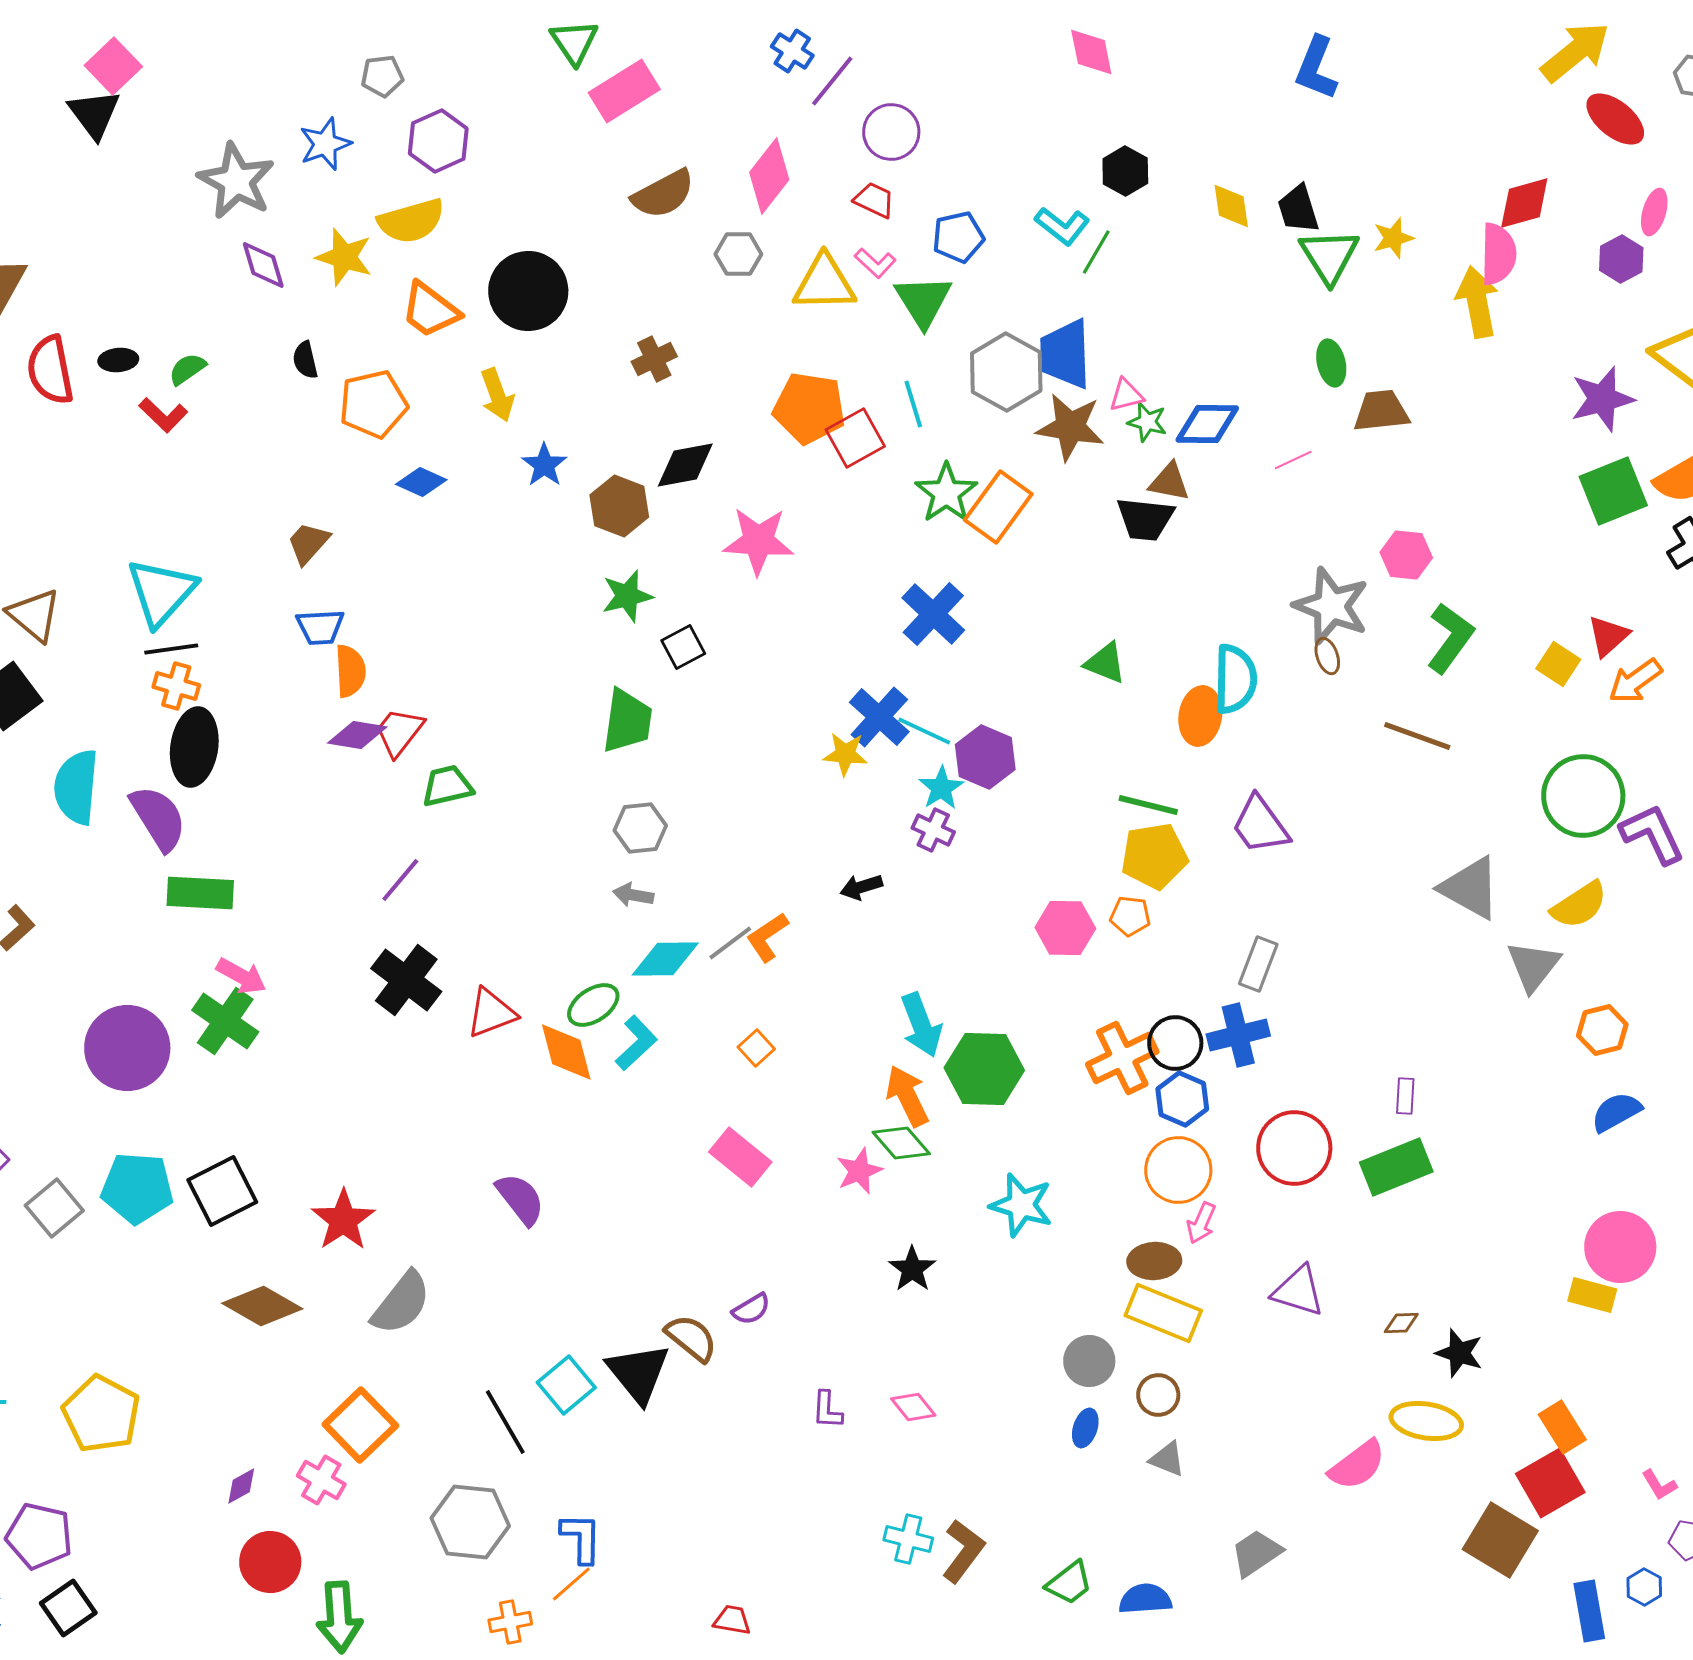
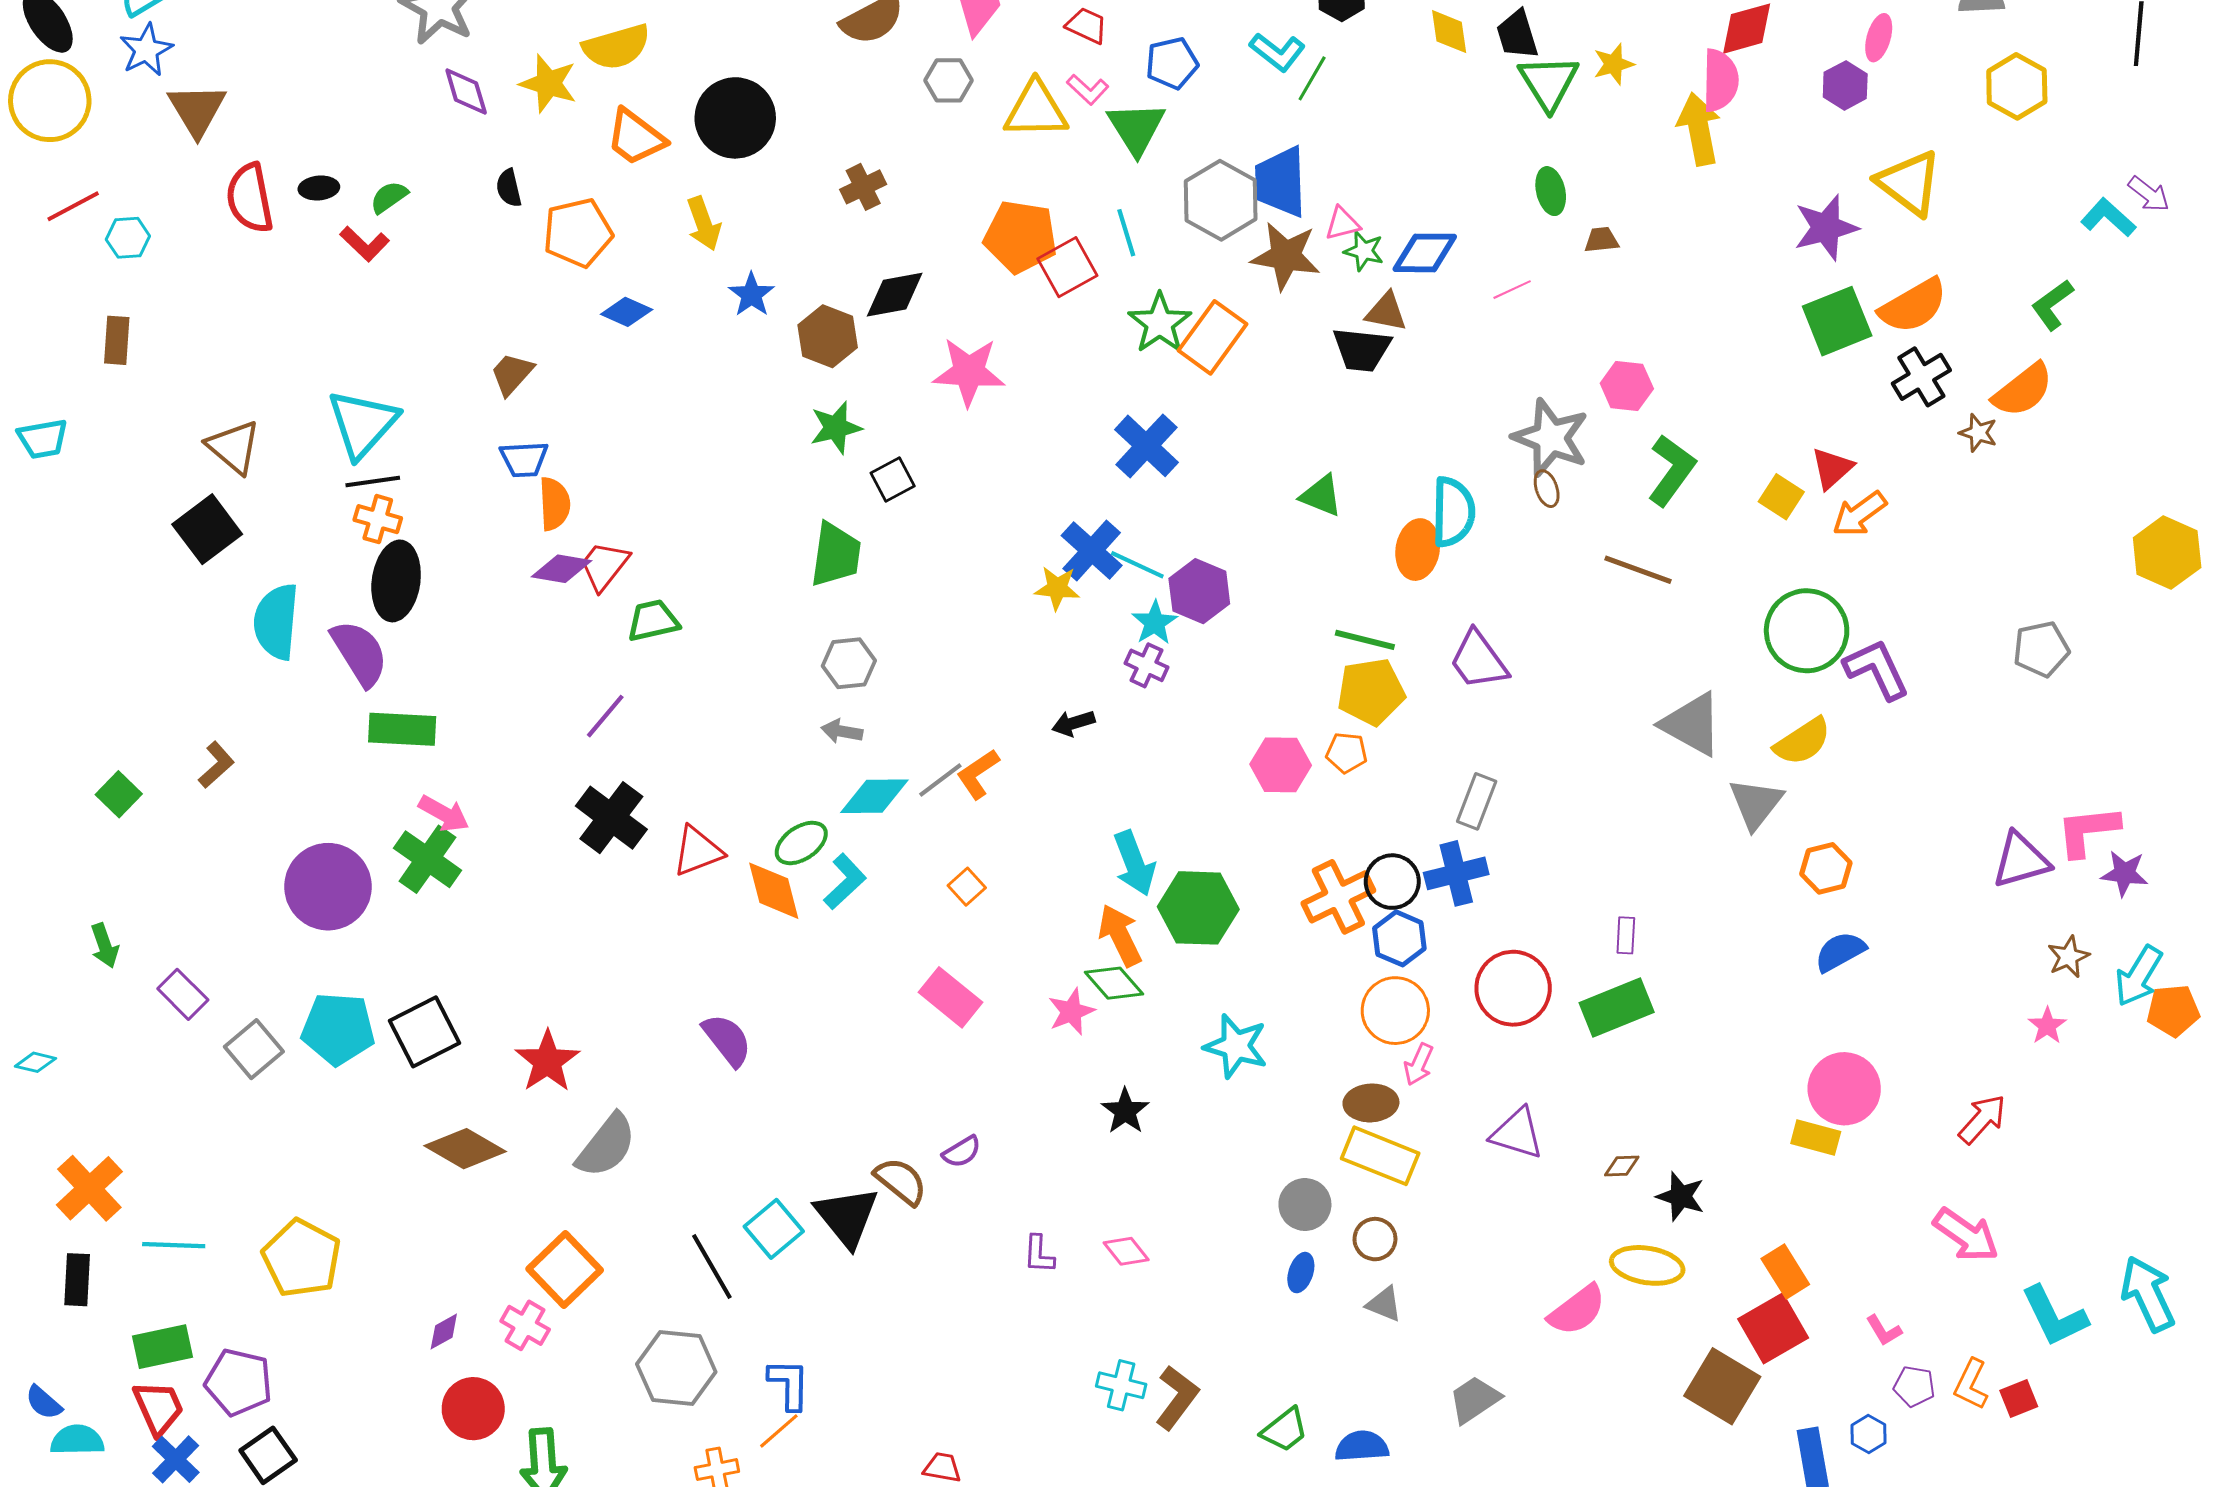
brown trapezoid: (1381, 411) -> (1601, 240), size x0.6

